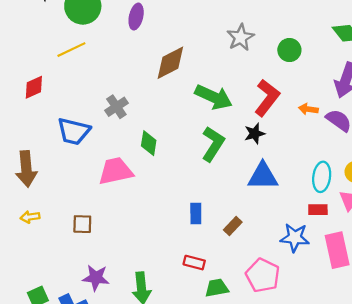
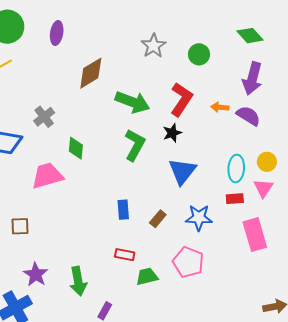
blue triangle: (263, 176) -> (182, 171), turned -48
blue star: (295, 238) -> (199, 218), moved
purple star: (96, 278) -> (36, 274), turned 30

